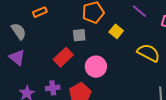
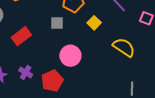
red rectangle: (63, 57) -> (21, 36), moved
purple cross: (53, 88) -> (26, 72), turned 32

